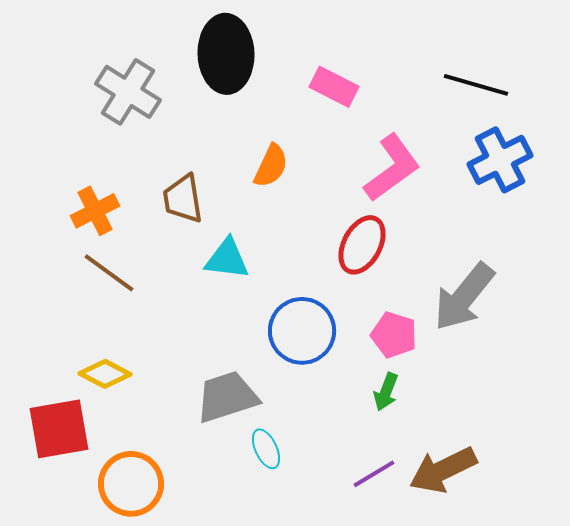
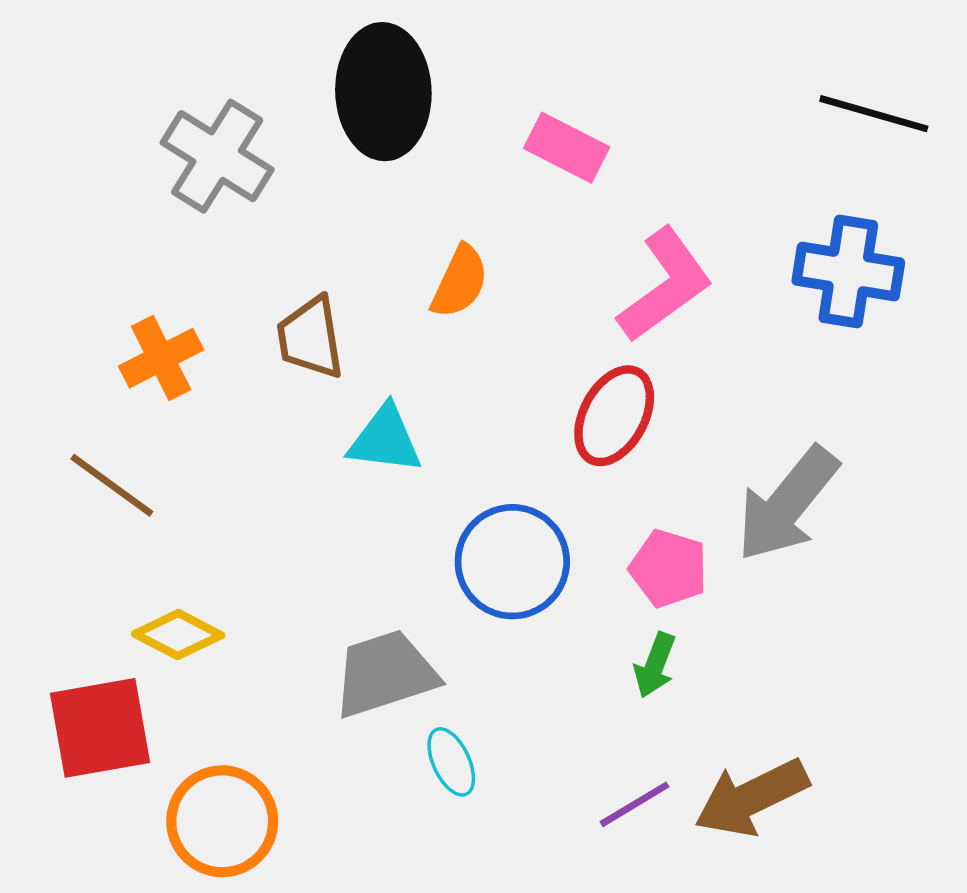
black line: (476, 85) -> (874, 114), moved
blue cross: (500, 160) -> (848, 271), turned 36
brown line: (109, 273) -> (112, 485), moved

